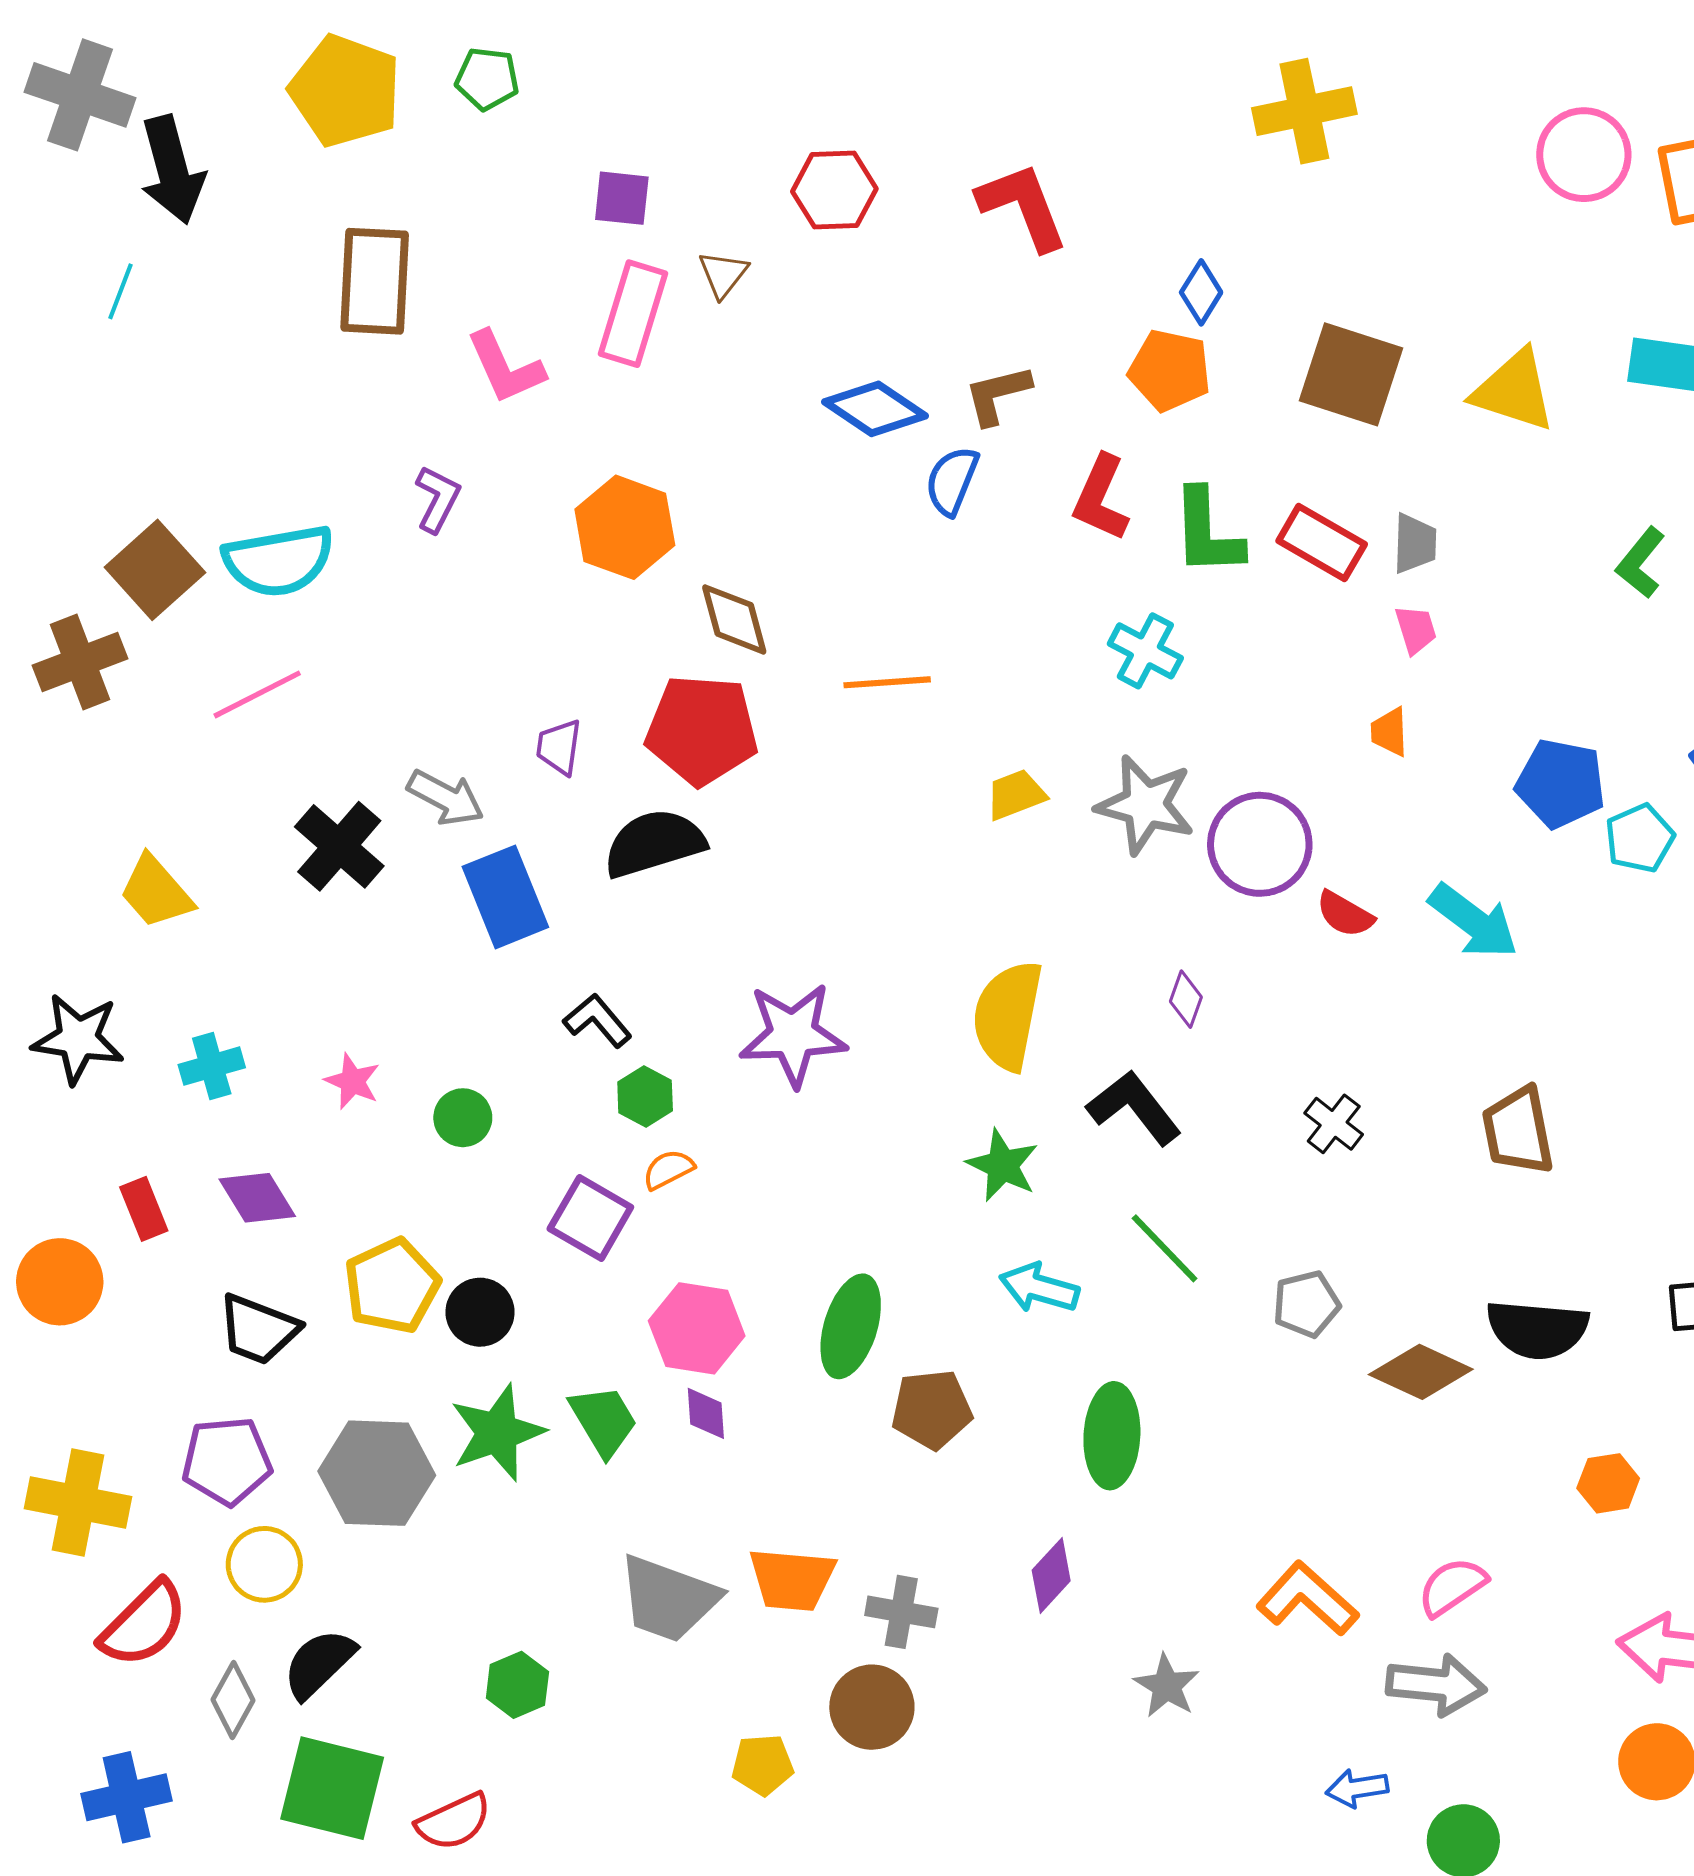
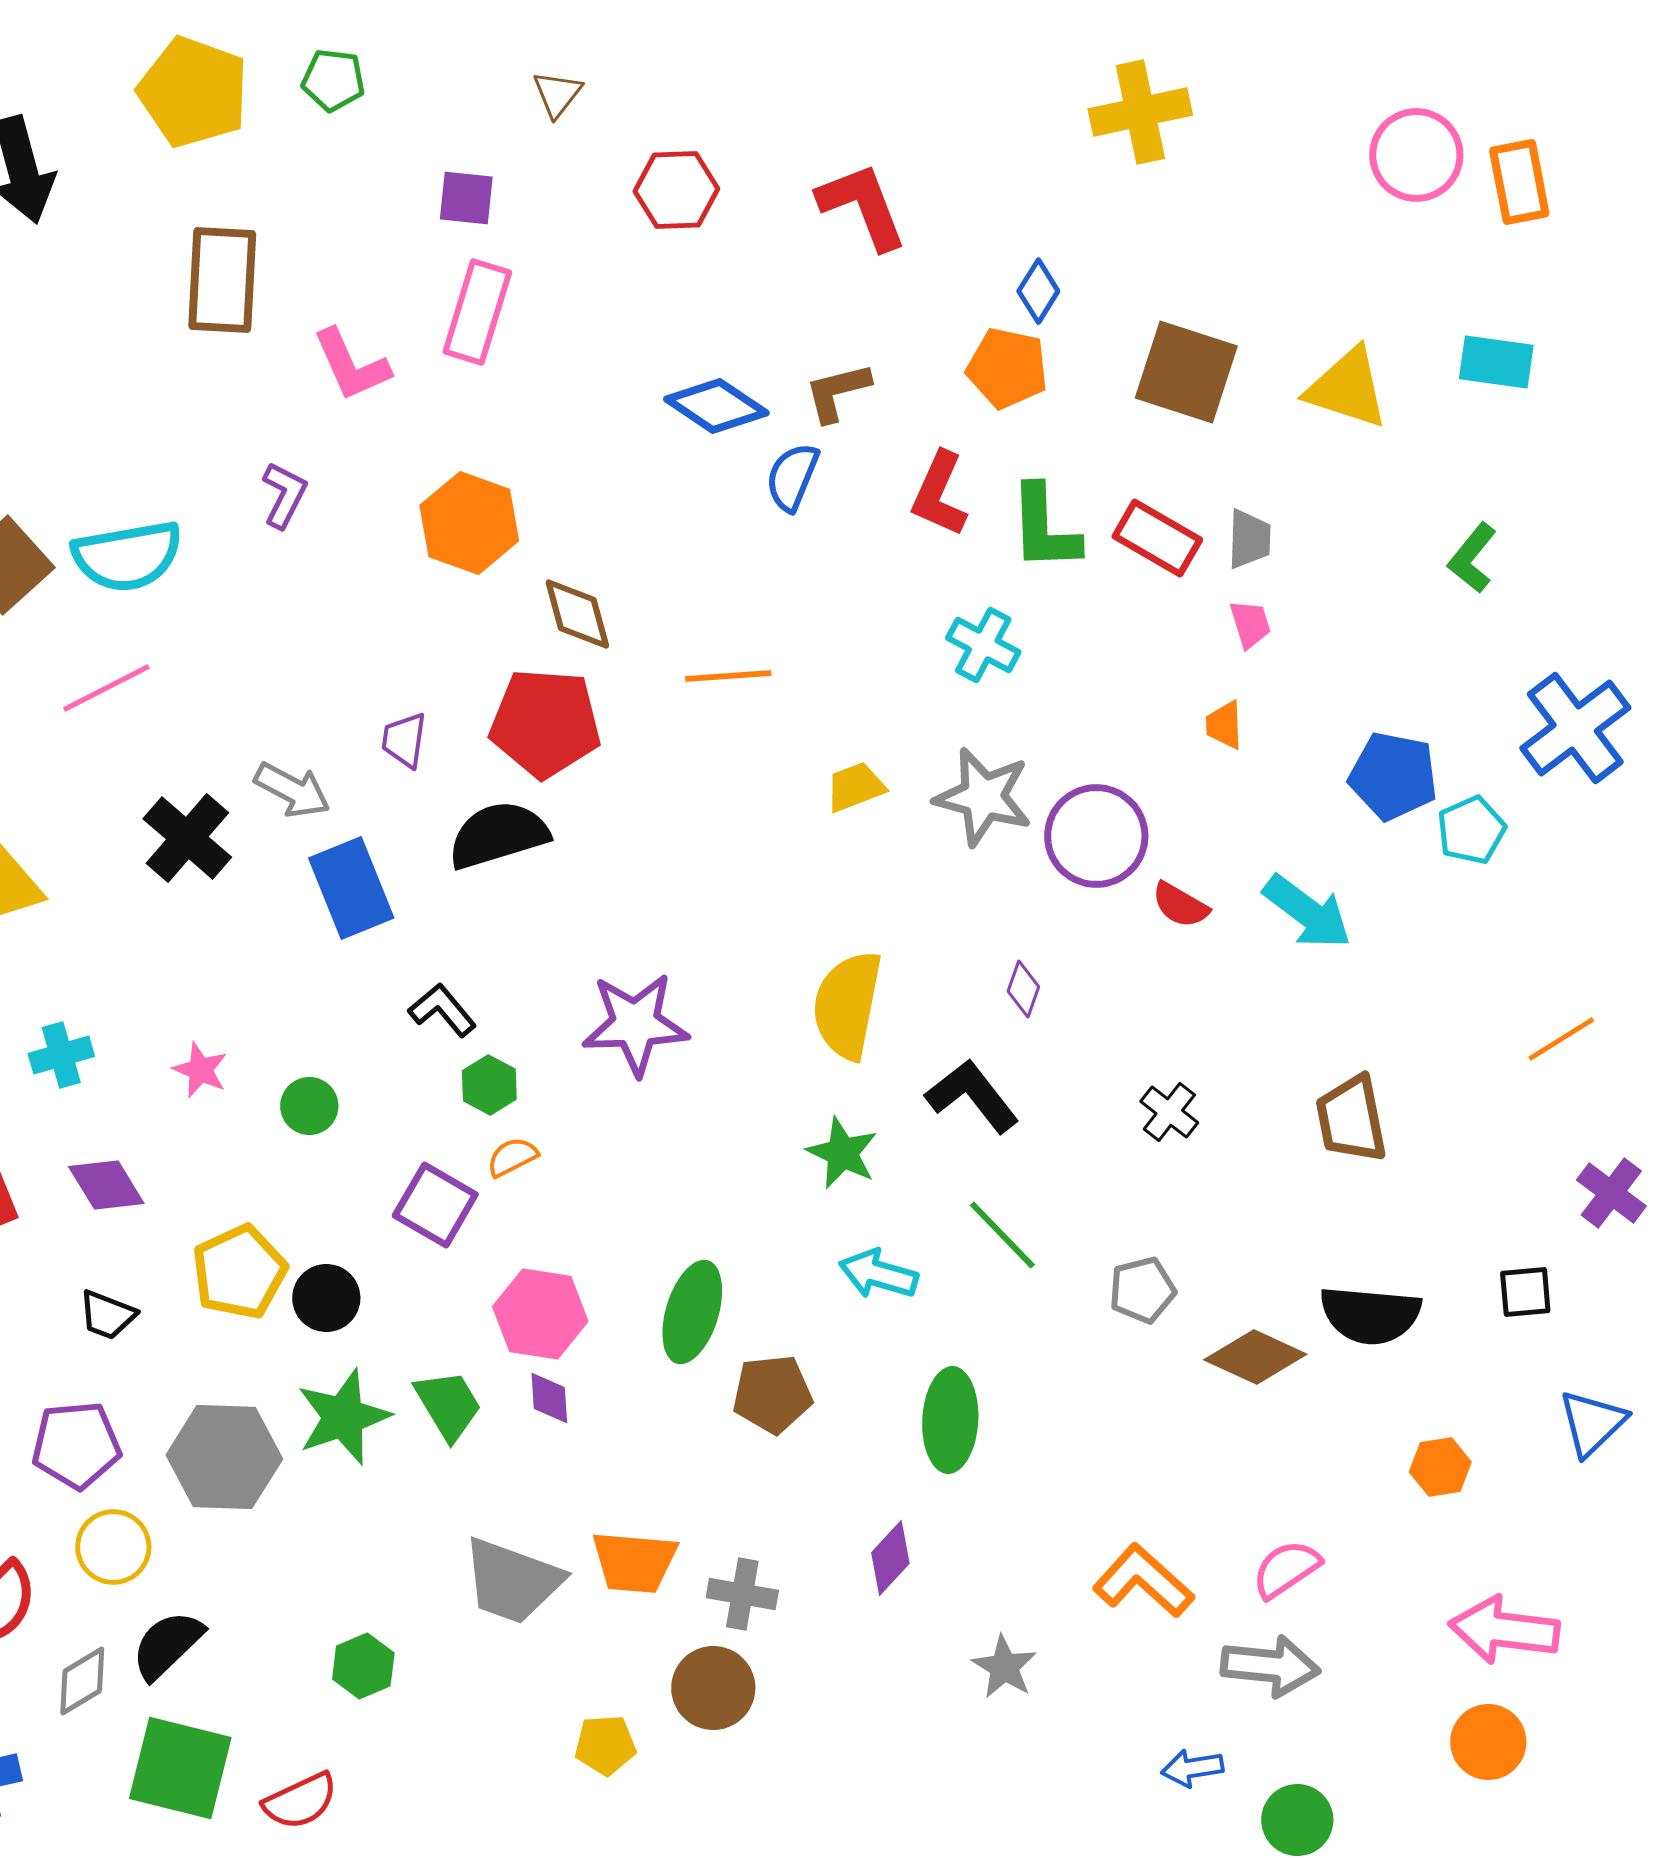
brown triangle: (723, 274) -> (557, 94), moved
black trapezoid: (258, 1329) -> (107, 1315), size x0.7
gray diamond: (233, 1700) -> (82, 1681), turned 30

